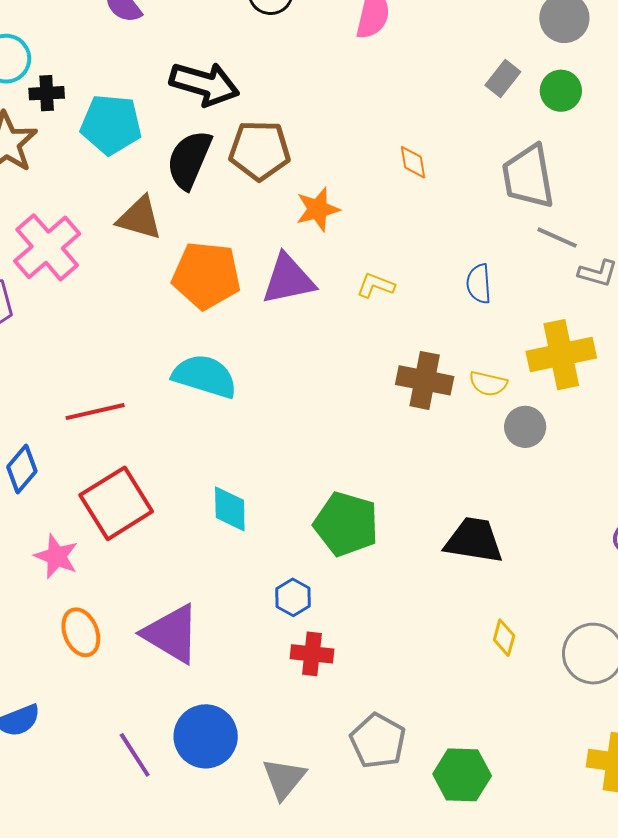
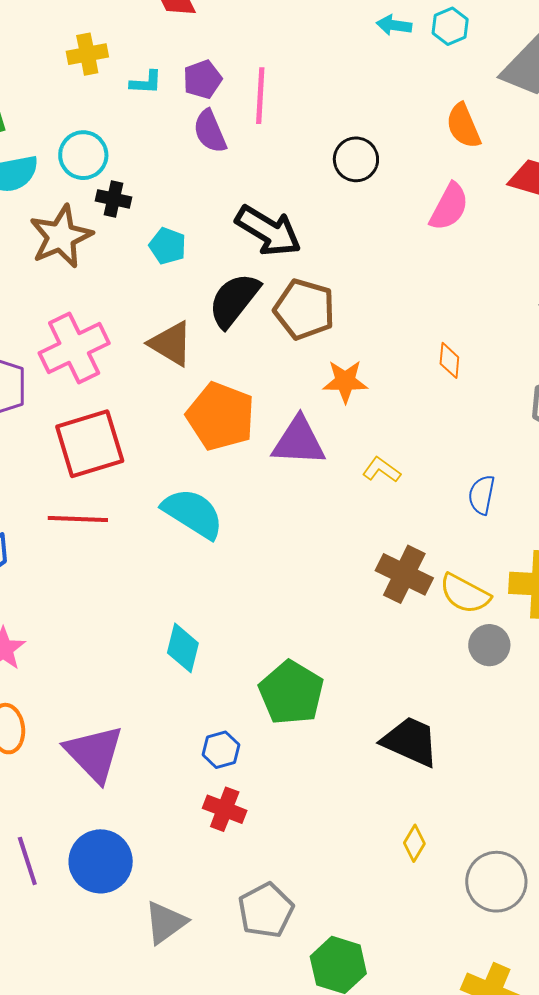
cyan pentagon: (111, 125) -> (168, 246), size x0.6
yellow semicircle: (488, 384) -> (465, 594), size x1.4
red square: (116, 503) -> (90, 444), moved

